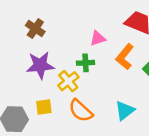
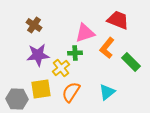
pink triangle: (98, 38) -> (85, 33), size x1.5
yellow square: (44, 107) -> (41, 89), size x1.5
orange semicircle: (81, 111) -> (71, 92), turned 80

